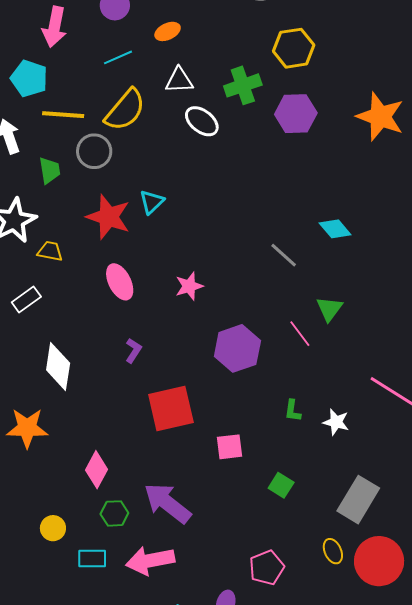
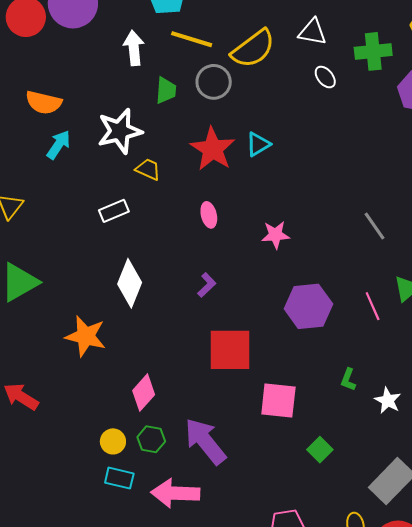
white ellipse: (202, 121) -> (325, 77), size x0.7
pink ellipse: (120, 282) -> (209, 215), size x0.7
pink square: (230, 447) -> (278, 400), size x1.4
yellow circle: (53, 528) -> (113, 441), moved

